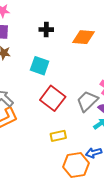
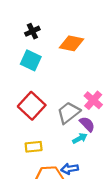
black cross: (46, 30) -> (32, 31), turned -32
cyan square: (40, 66) -> (31, 60), moved

